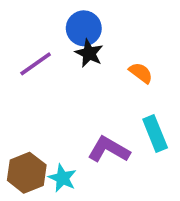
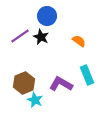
black star: (89, 53) -> (41, 37), moved
brown hexagon: (27, 173) -> (24, 83), moved

